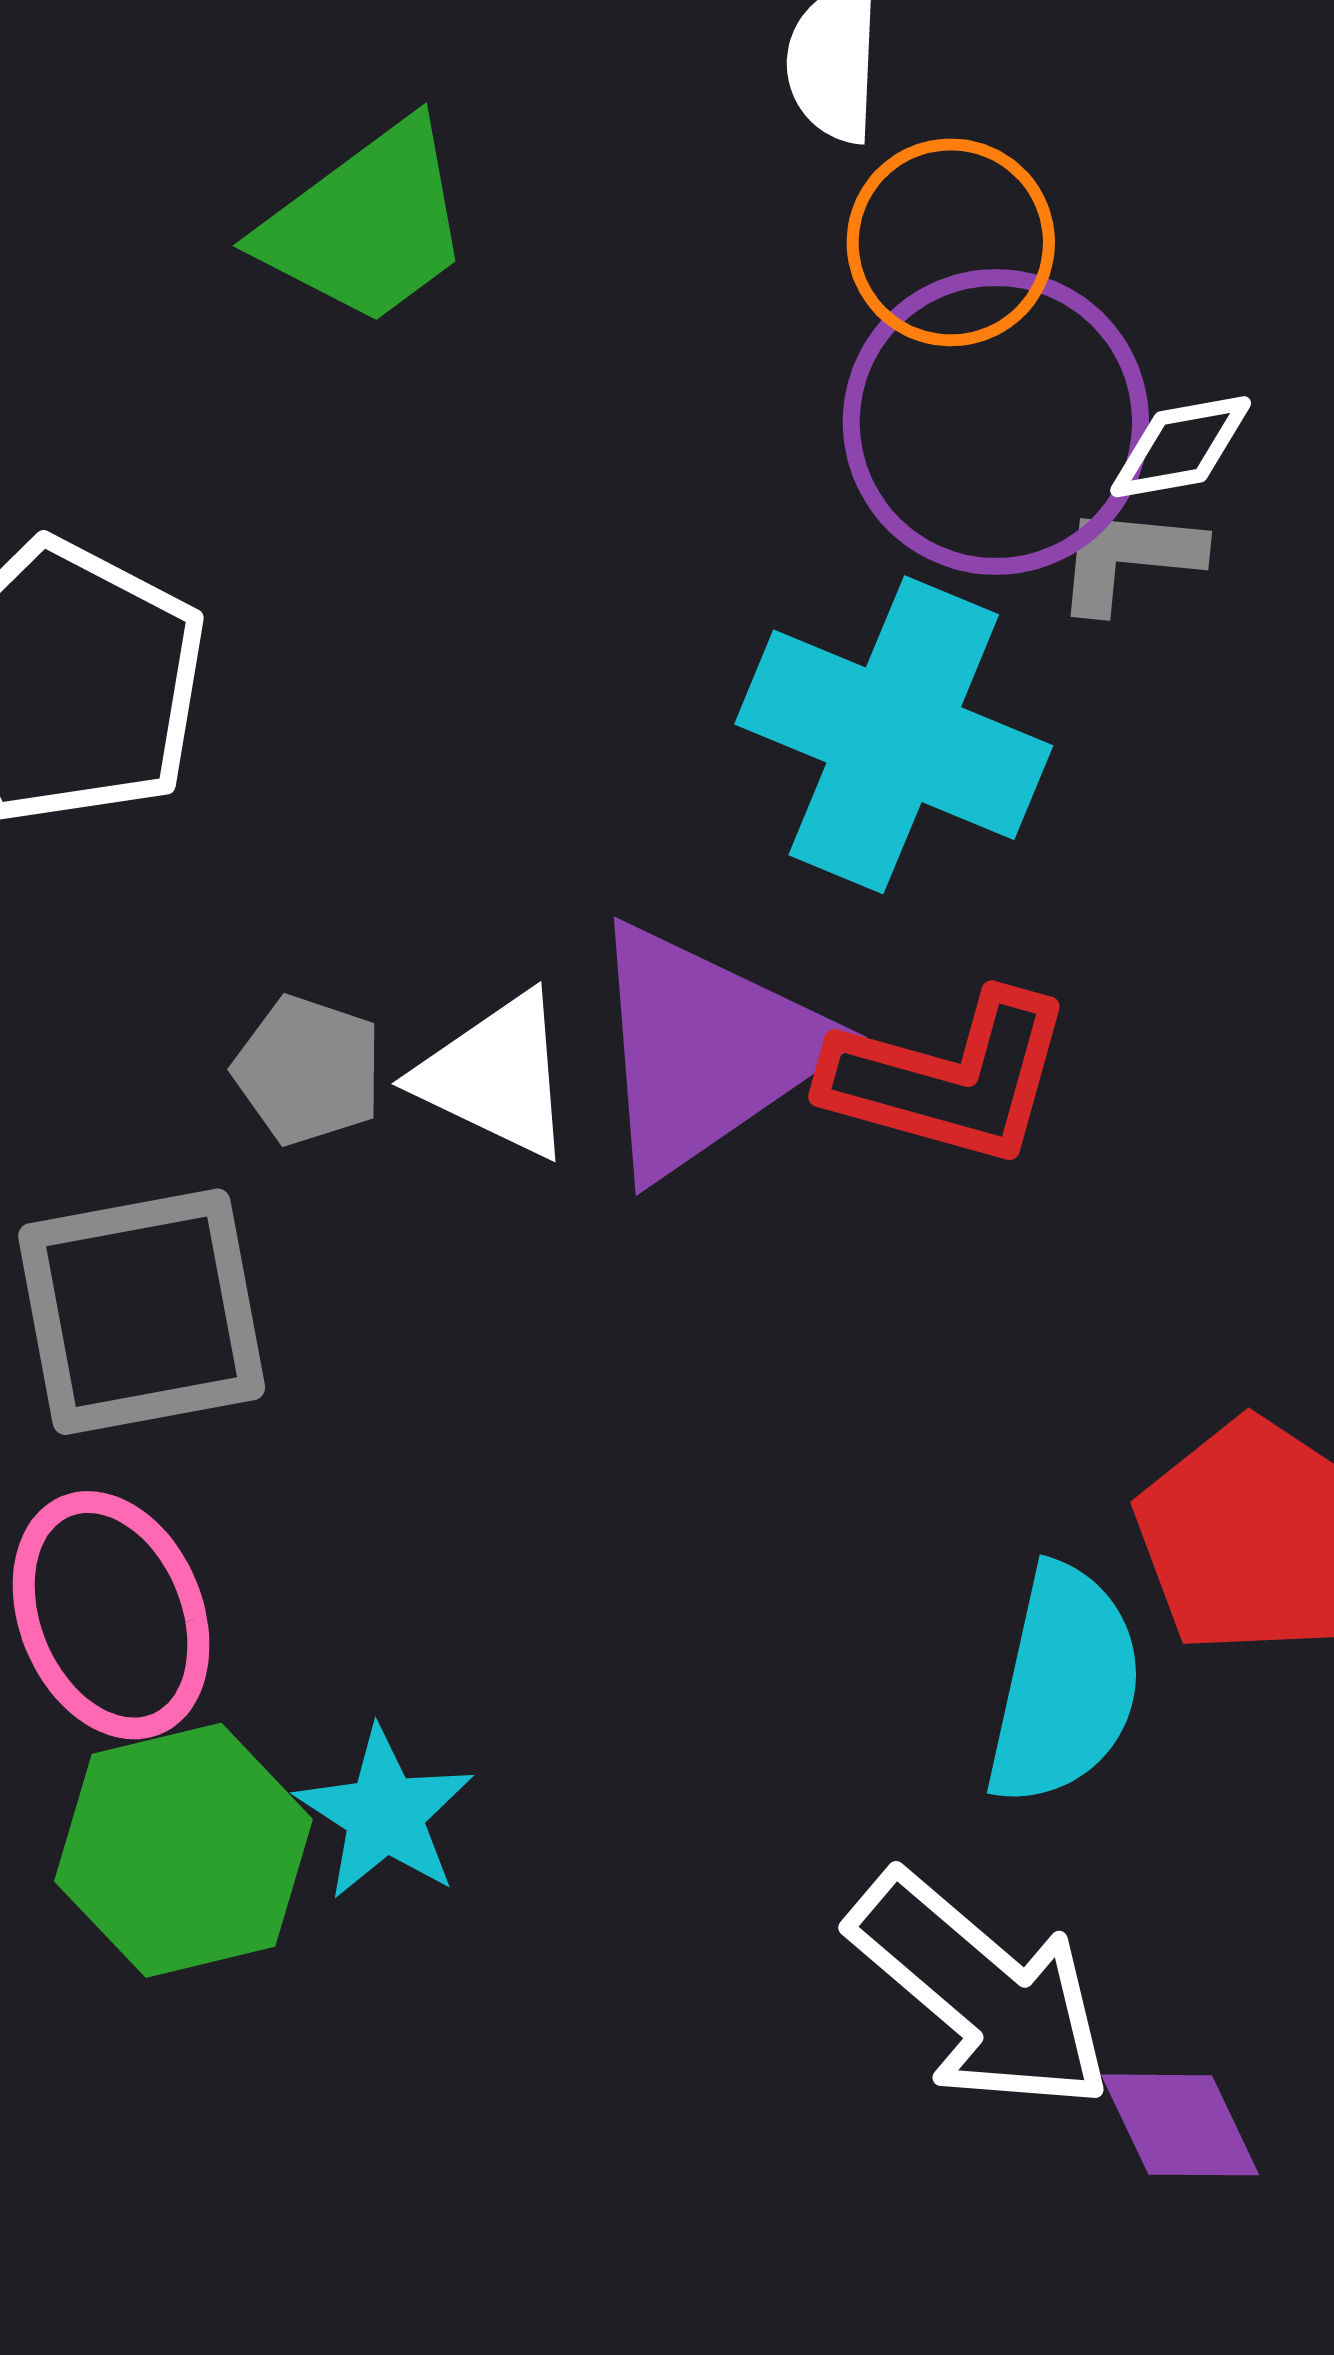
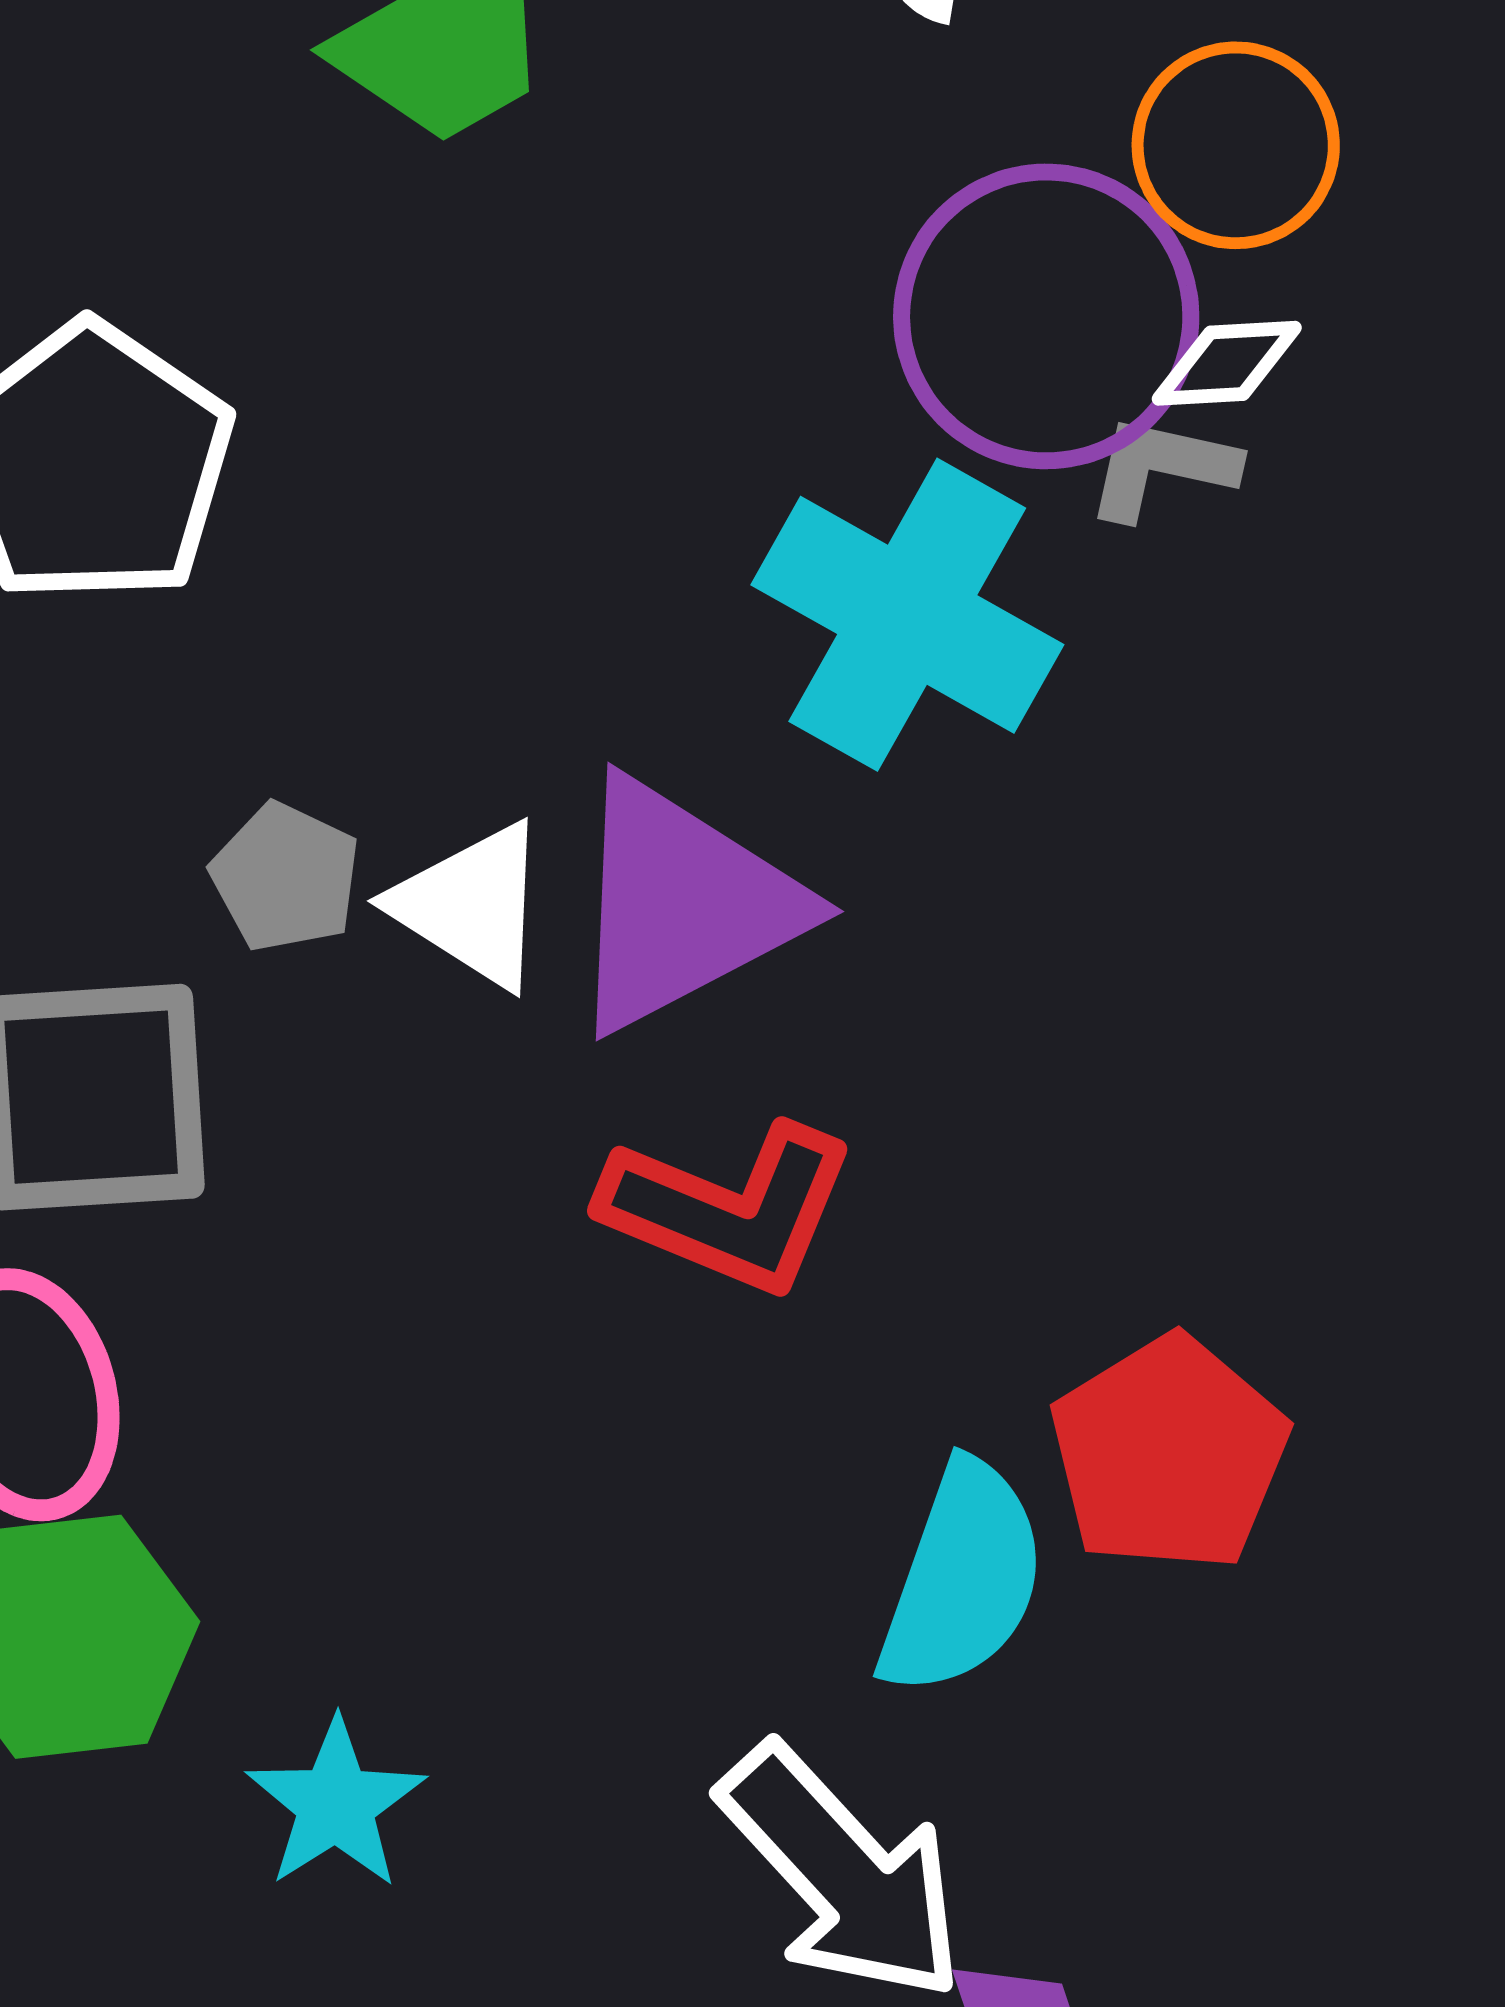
orange circle: (951, 242) -> (1236, 145), moved
red L-shape: (949, 1078) -> (729, 1208), moved
cyan star: (385, 1814) -> (336, 1804), moved

